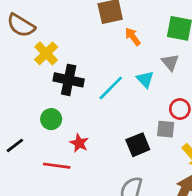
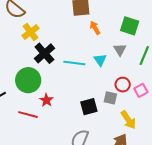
black cross: (69, 80) -> (44, 53), turned 30
cyan line: (111, 88) -> (74, 63), turned 45
green circle: (51, 119) -> (28, 80), size x1.6

